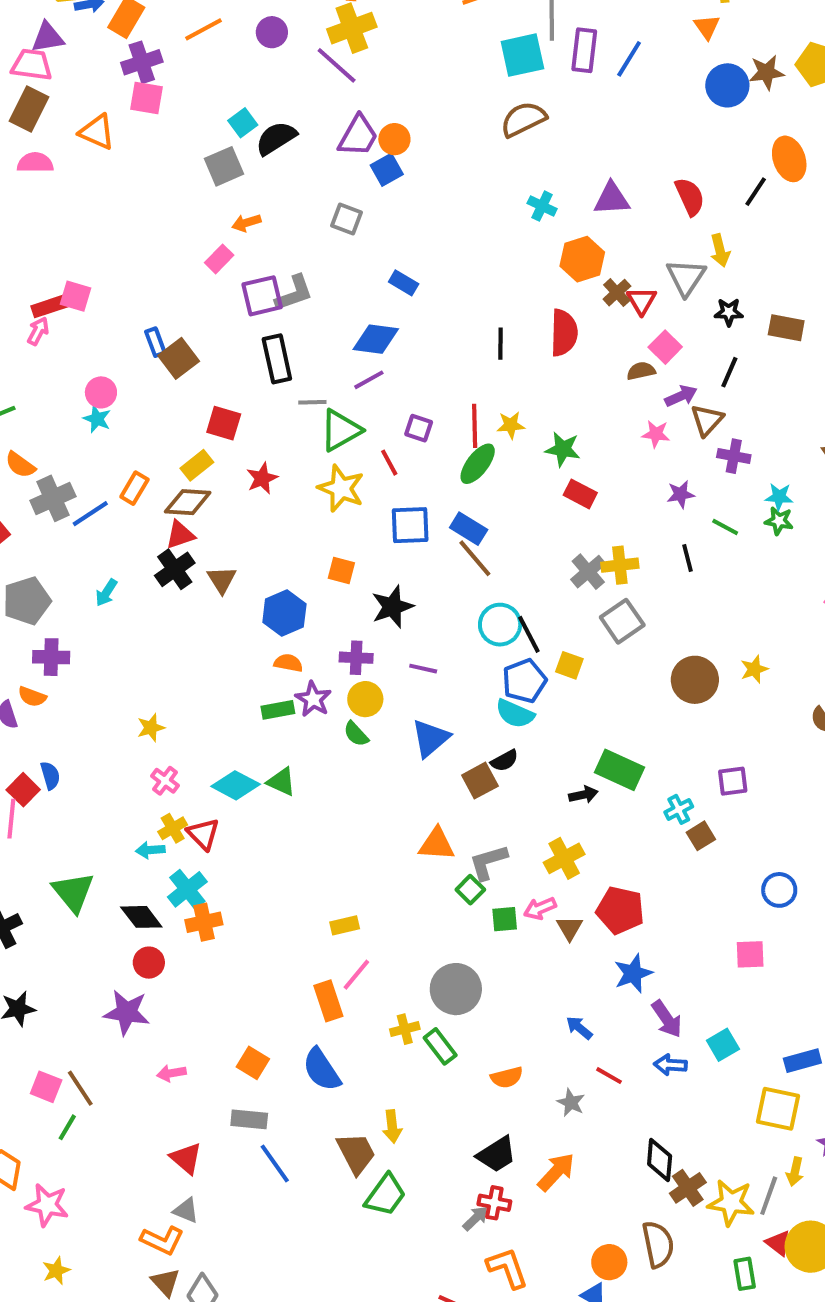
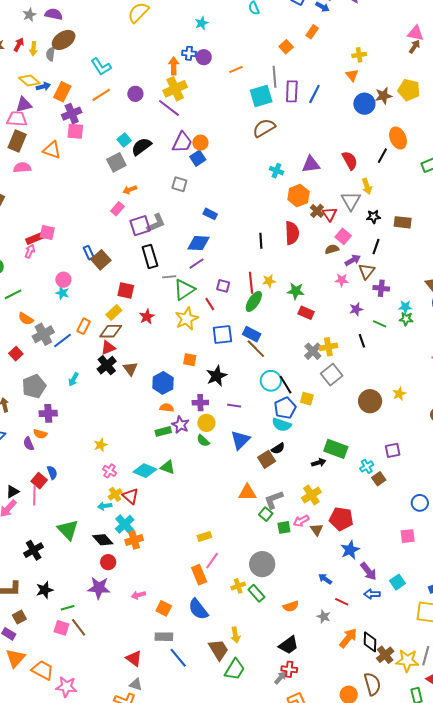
yellow star: (341, 488) -> (187, 319), turned 30
pink arrow: (171, 1073) -> (138, 595), moved
green line: (67, 1127) -> (68, 608), moved, turned 48
orange arrow: (556, 1172) -> (348, 638), moved

